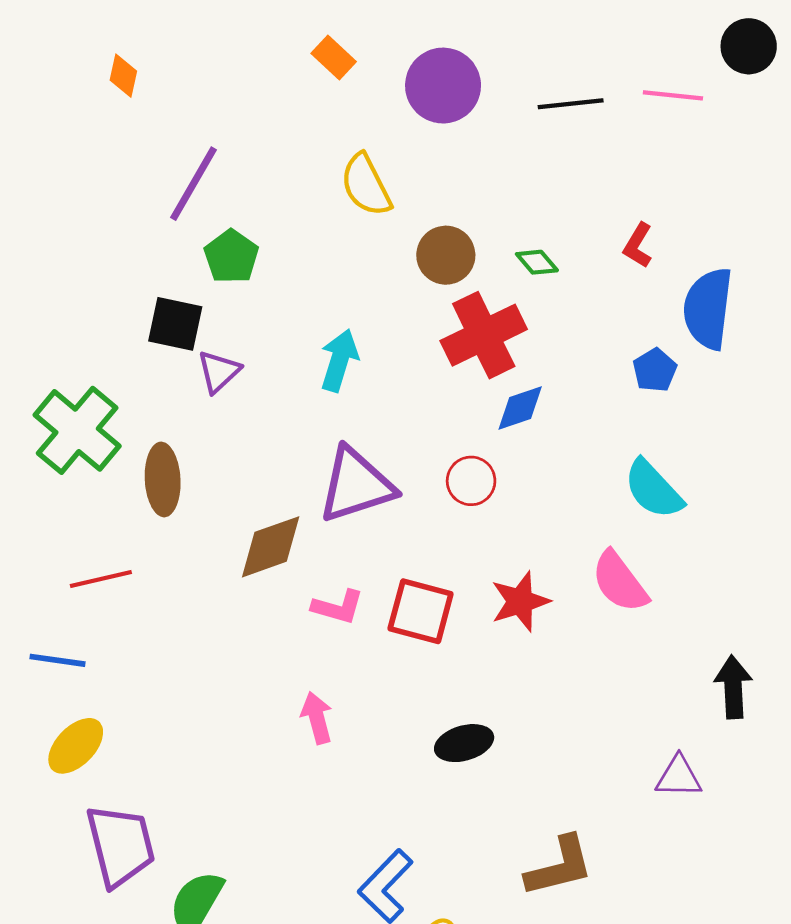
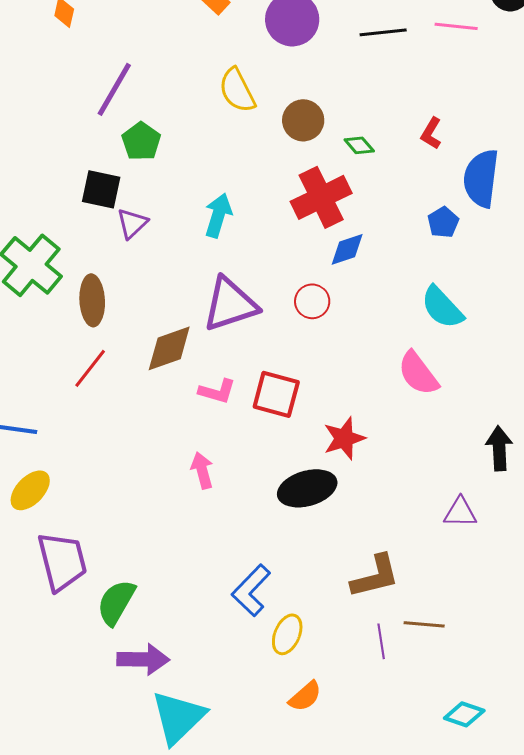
brown circle: (446, 255) -> (303, 120), moved
red line: (101, 579) -> (90, 368), moved, turned -39
red star: (520, 601) -> (344, 438), moved
black ellipse: (464, 743) -> (307, 488), size x1.4

